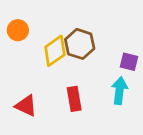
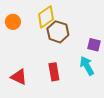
yellow diamond: (55, 51) -> (46, 17), moved
cyan arrow: (119, 91) -> (87, 66), turned -36

